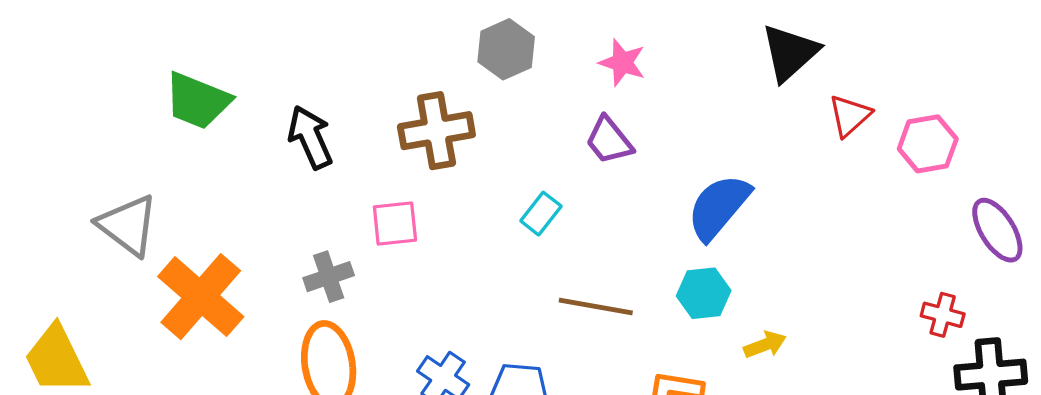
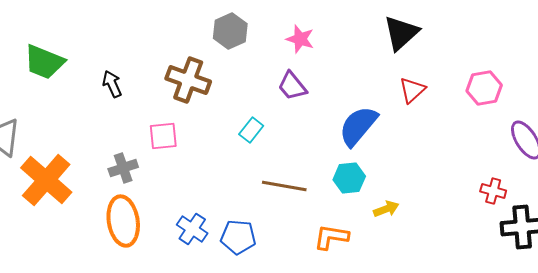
red triangle: (850, 116) -> (412, 90), moved
brown cross: (436, 131) -> (188, 80), turned 30
black arrow: (310, 137) -> (112, 84), size x0.7

